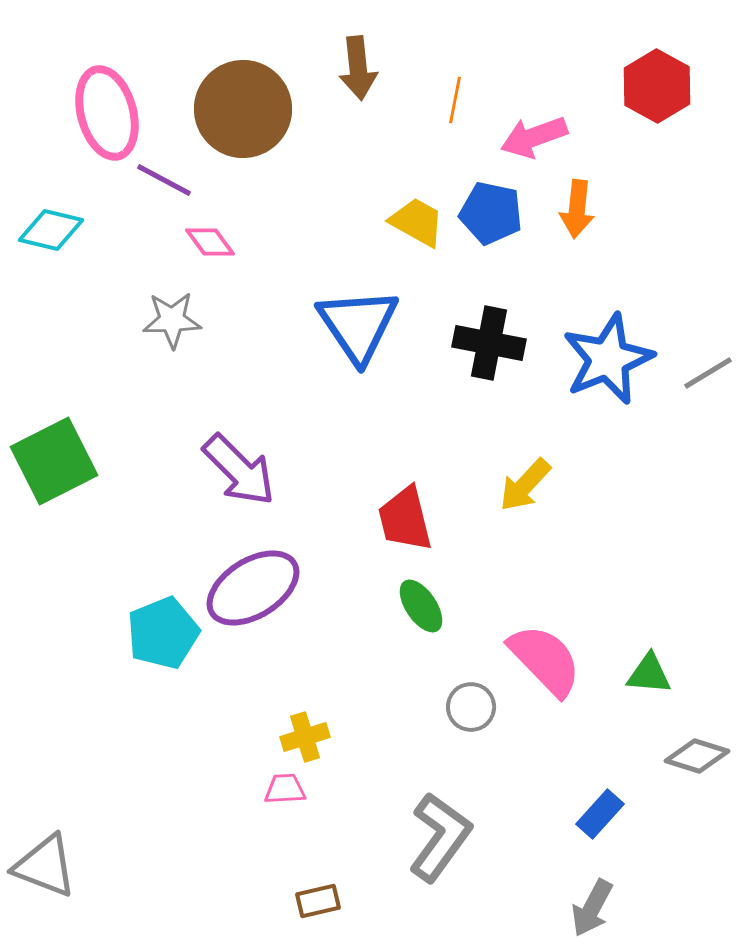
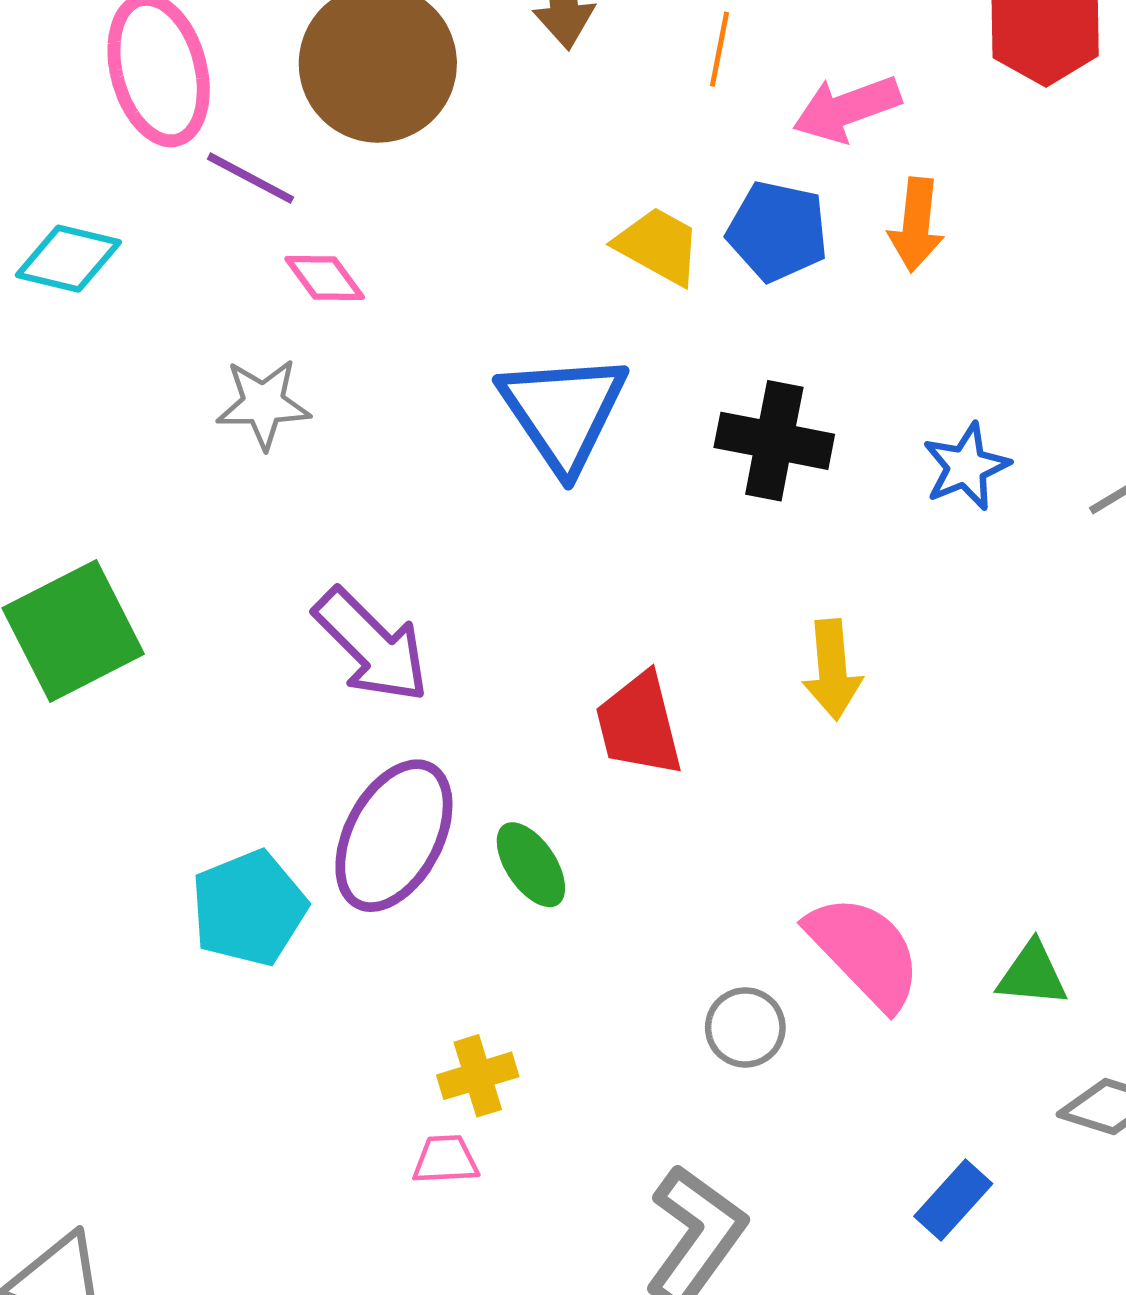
blue star: (608, 359) -> (966, 467), size x0.6
yellow arrow: (525, 485) -> (832, 670), turned -48
purple ellipse: (253, 588) -> (394, 836), turned -30
green ellipse: (421, 606) -> (531, 865), moved

